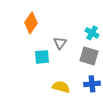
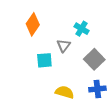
cyan cross: (92, 33) -> (82, 29), moved
gray square: (89, 56) -> (94, 59), turned 30

